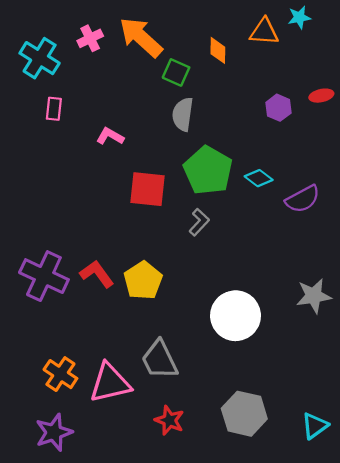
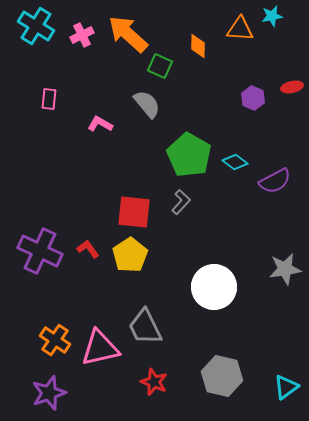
cyan cross: (40, 58) -> (36, 26), moved
gray semicircle: (183, 114) -> (147, 104), moved, turned 132
red square: (147, 189) -> (134, 212), moved
red L-shape: (97, 274) -> (88, 249), size x0.7

